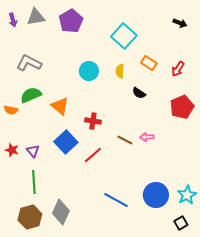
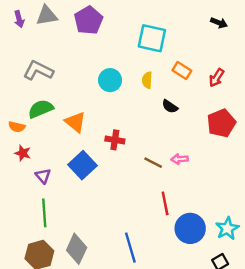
cyan square: (124, 36) -> (152, 38), turned -30
red star: (12, 150) -> (23, 153), moved
red line: (93, 155) -> (165, 203), moved, turned -60
blue line: (116, 200) -> (130, 248), moved, turned 45

